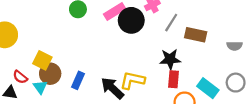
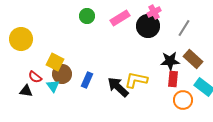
black circle: (131, 20) -> (148, 26), moved
gray line: (171, 23) -> (184, 28), moved
brown rectangle: (196, 35) -> (193, 59), moved, turned 30

